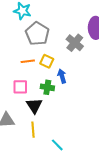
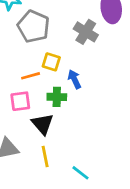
orange line: (28, 61) -> (31, 76), moved

